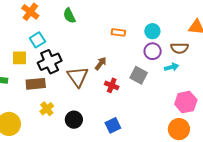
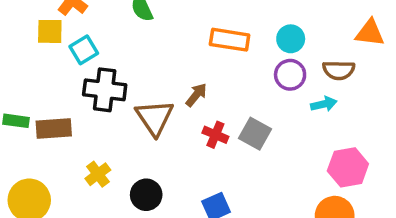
orange rectangle: (118, 32) -> (230, 40), size x1.5
yellow square: (20, 58) -> (50, 31), moved
black cross: (50, 62) -> (105, 90), turned 30
gray square: (139, 75) -> (255, 134), moved
brown rectangle: (36, 84) -> (54, 129), moved

